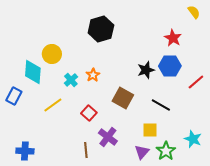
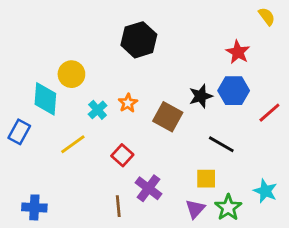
brown square: (123, 98) -> (168, 117), moved

